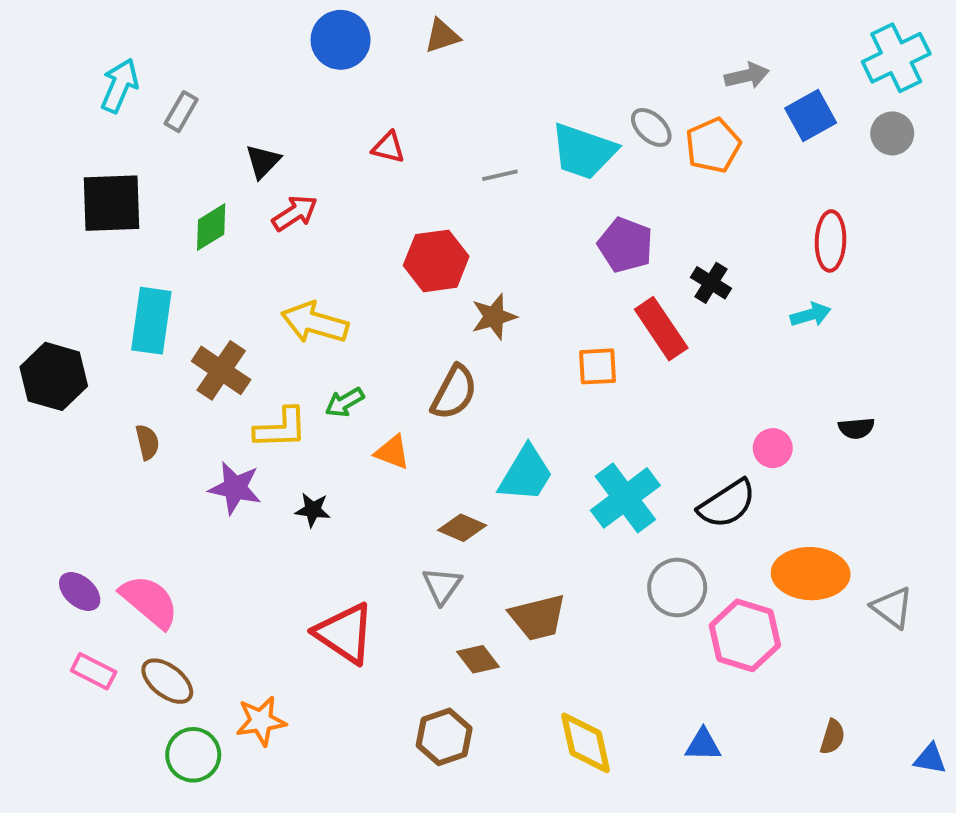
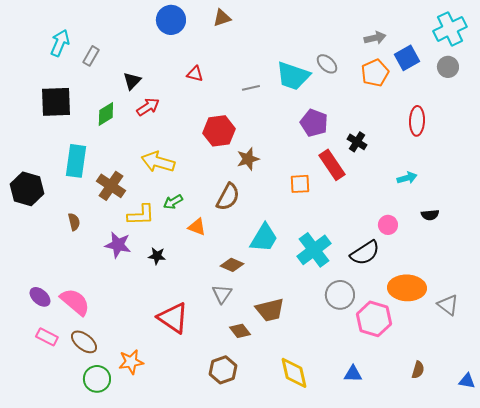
orange pentagon: (713, 145) -> (375, 73), moved
cyan arrow: (811, 315) -> (407, 178), moved

